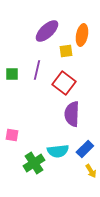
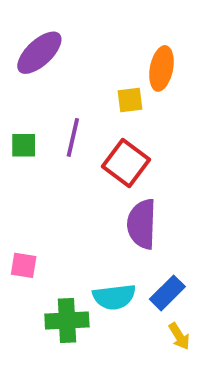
purple ellipse: (47, 31) -> (39, 53), moved
green cross: (34, 163) -> (67, 321), turned 30

